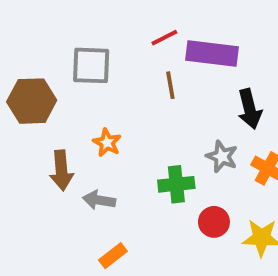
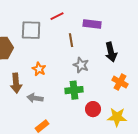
red line: (164, 38) -> (57, 16), moved
purple rectangle: (212, 54) -> (92, 24), size x0.7
gray star: (222, 157) -> (81, 65), moved

